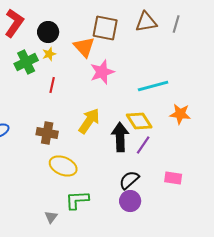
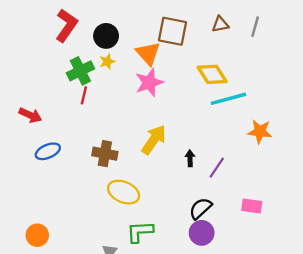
brown triangle: (146, 22) -> (220, 24), size x0.7
pink star: (102, 72) -> (149, 83), moved
red line: (52, 85) -> (84, 95), moved
yellow diamond: (139, 121) -> (212, 74), moved
black arrow: (120, 137) -> (190, 158), size x0.5

